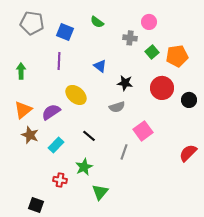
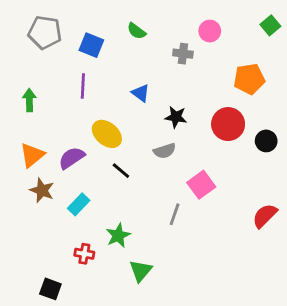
green square: (152, 52) -> (270, 25), moved
black line: (89, 136) -> (121, 171), moved

